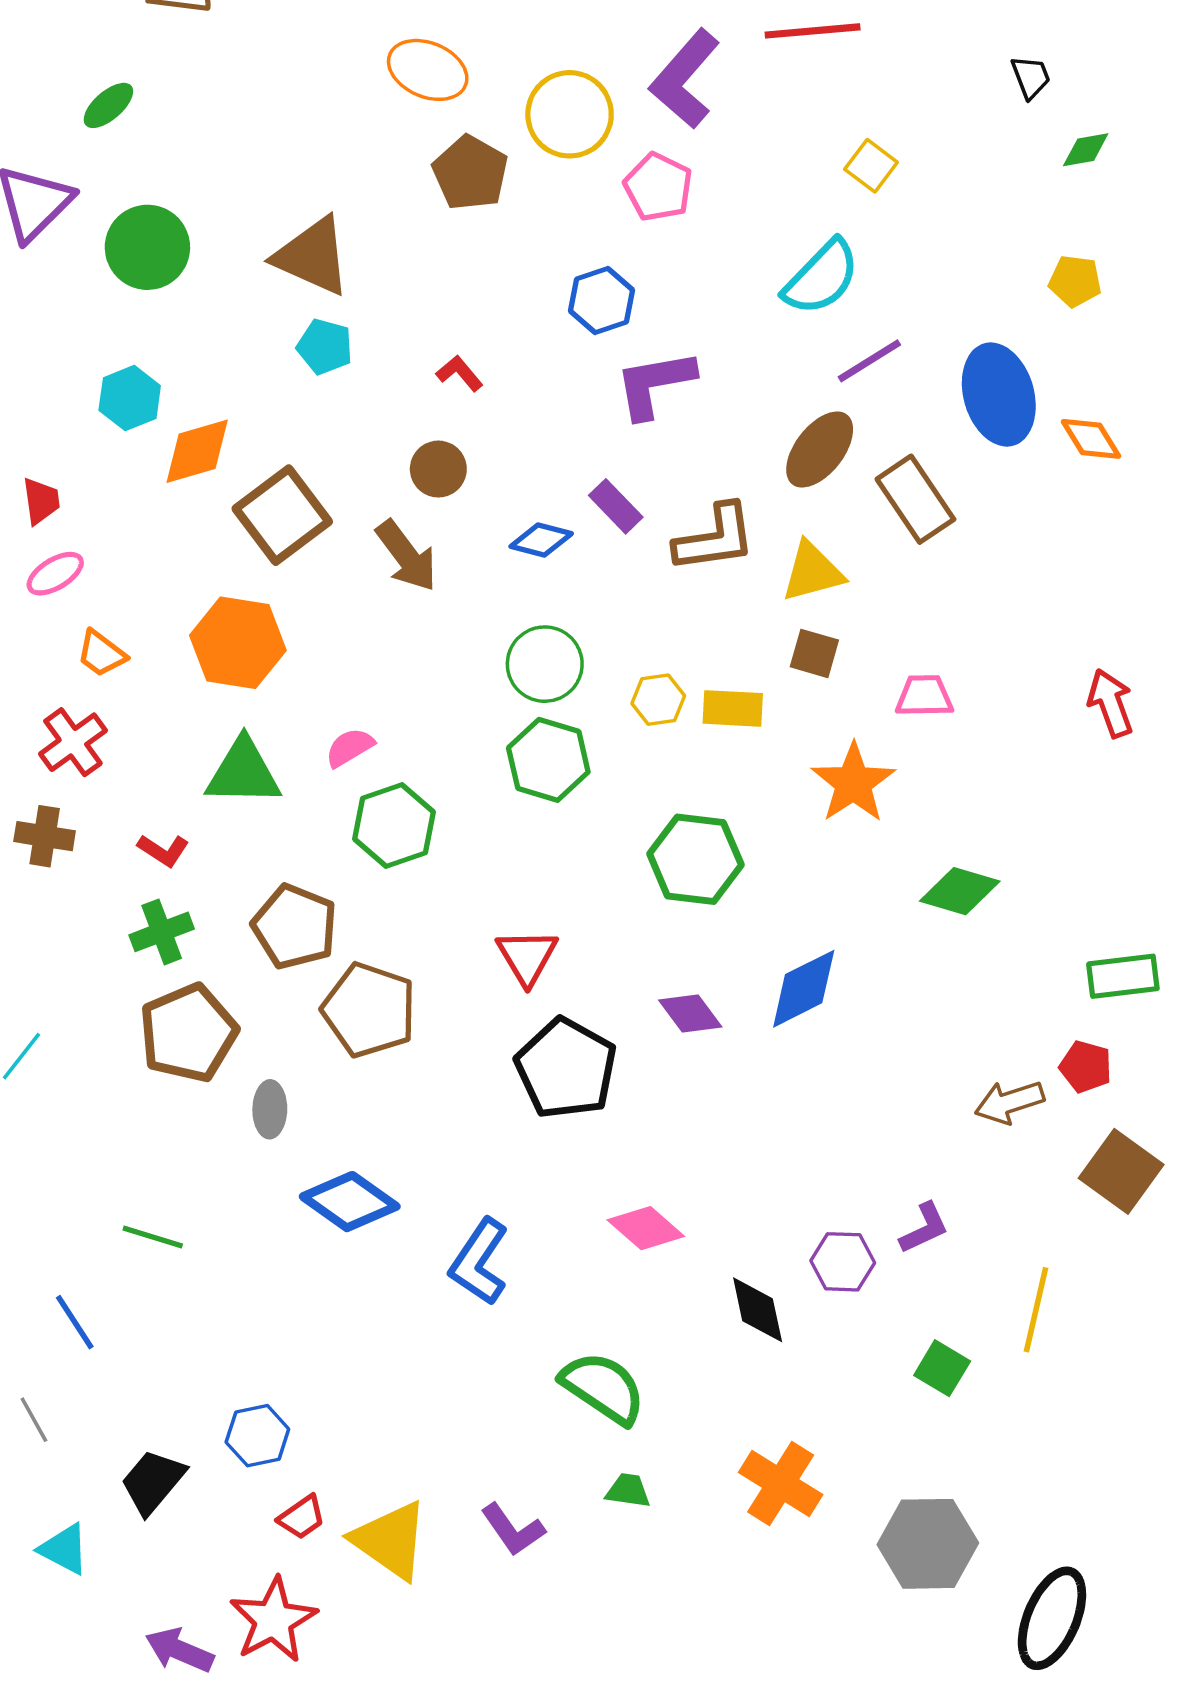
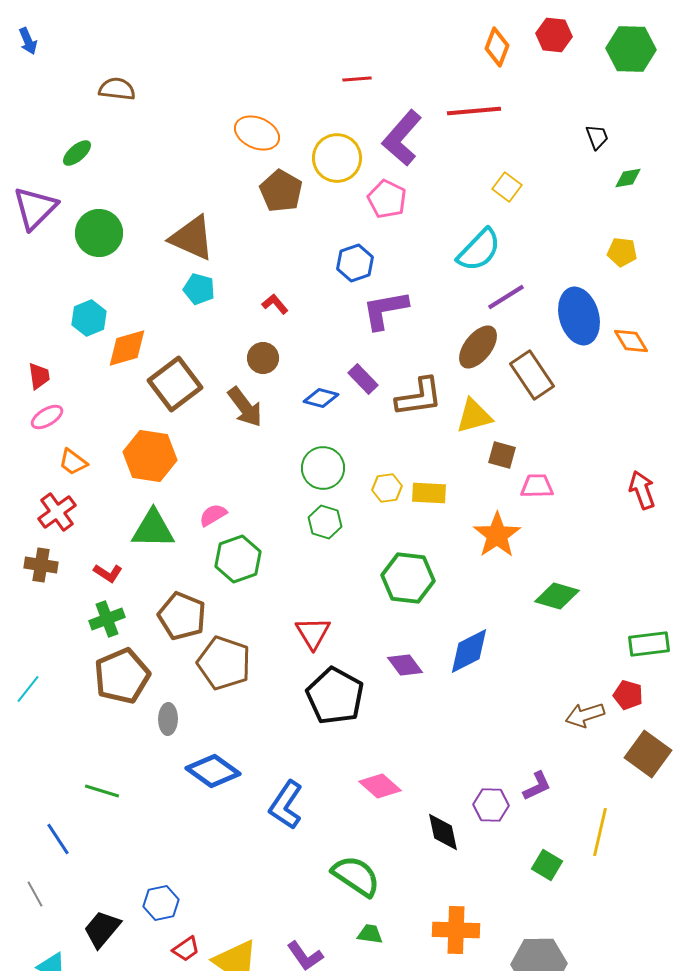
brown square: (814, 653) -> (502, 455), moved
green hexagon: (548, 760) -> (325, 522), size x0.7
orange cross: (781, 1484) -> (456, 930), turned -30

